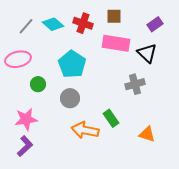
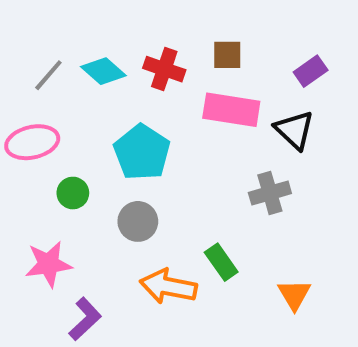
orange triangle: (147, 134) -> (294, 295), turned 42
purple L-shape: (25, 146) -> (85, 319), moved

